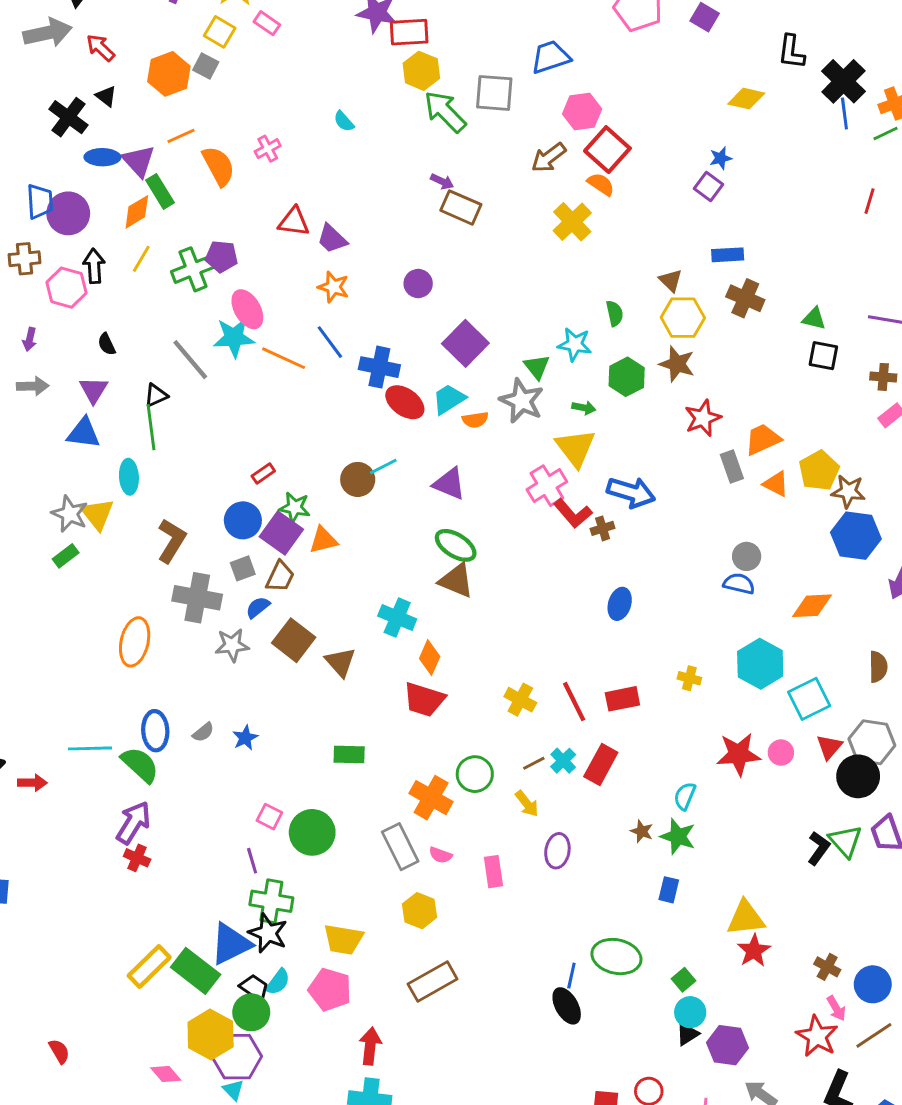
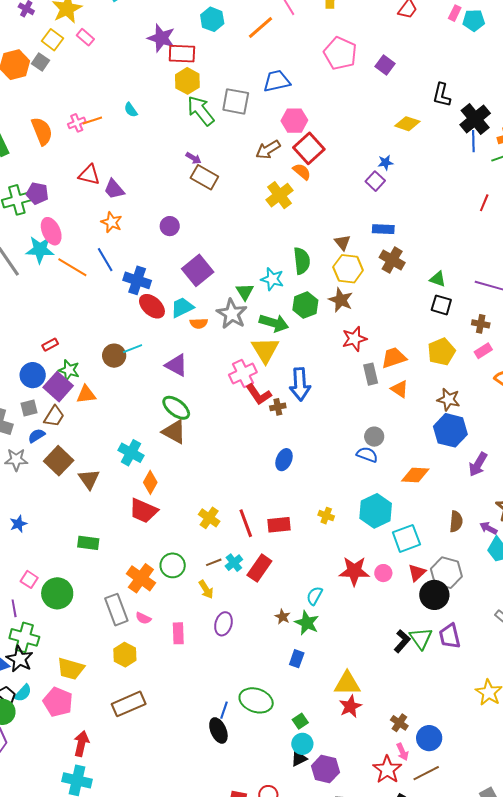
orange line: (181, 136) -> (92, 121), moved
green semicircle: (615, 313) -> (302, 261), size x1.5
green arrow: (584, 408) -> (274, 323), size x1.8
yellow pentagon: (819, 471) -> (441, 352), moved
blue arrow: (631, 492) -> (300, 384), turned 64

